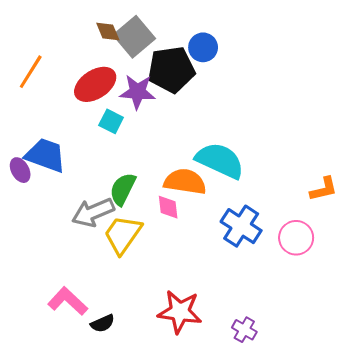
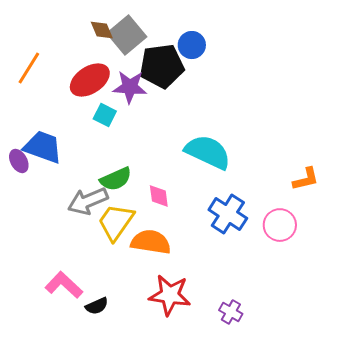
orange semicircle: (185, 182) -> (151, 242), moved
green semicircle: (123, 189) -> (116, 179), turned -140

